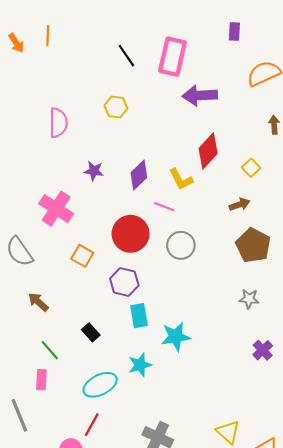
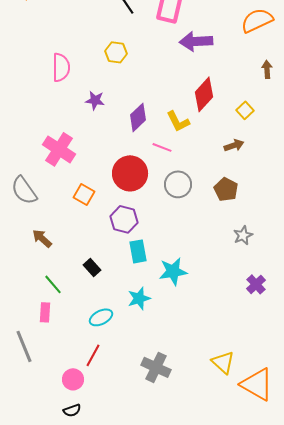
purple star: (94, 171) -> (95, 100), moved
brown pentagon: (253, 245) -> (226, 189), moved, size x0.7
gray star: (249, 299) -> (243, 235), turned -30
cyan ellipse: (100, 385) -> (101, 317), size x0.7

